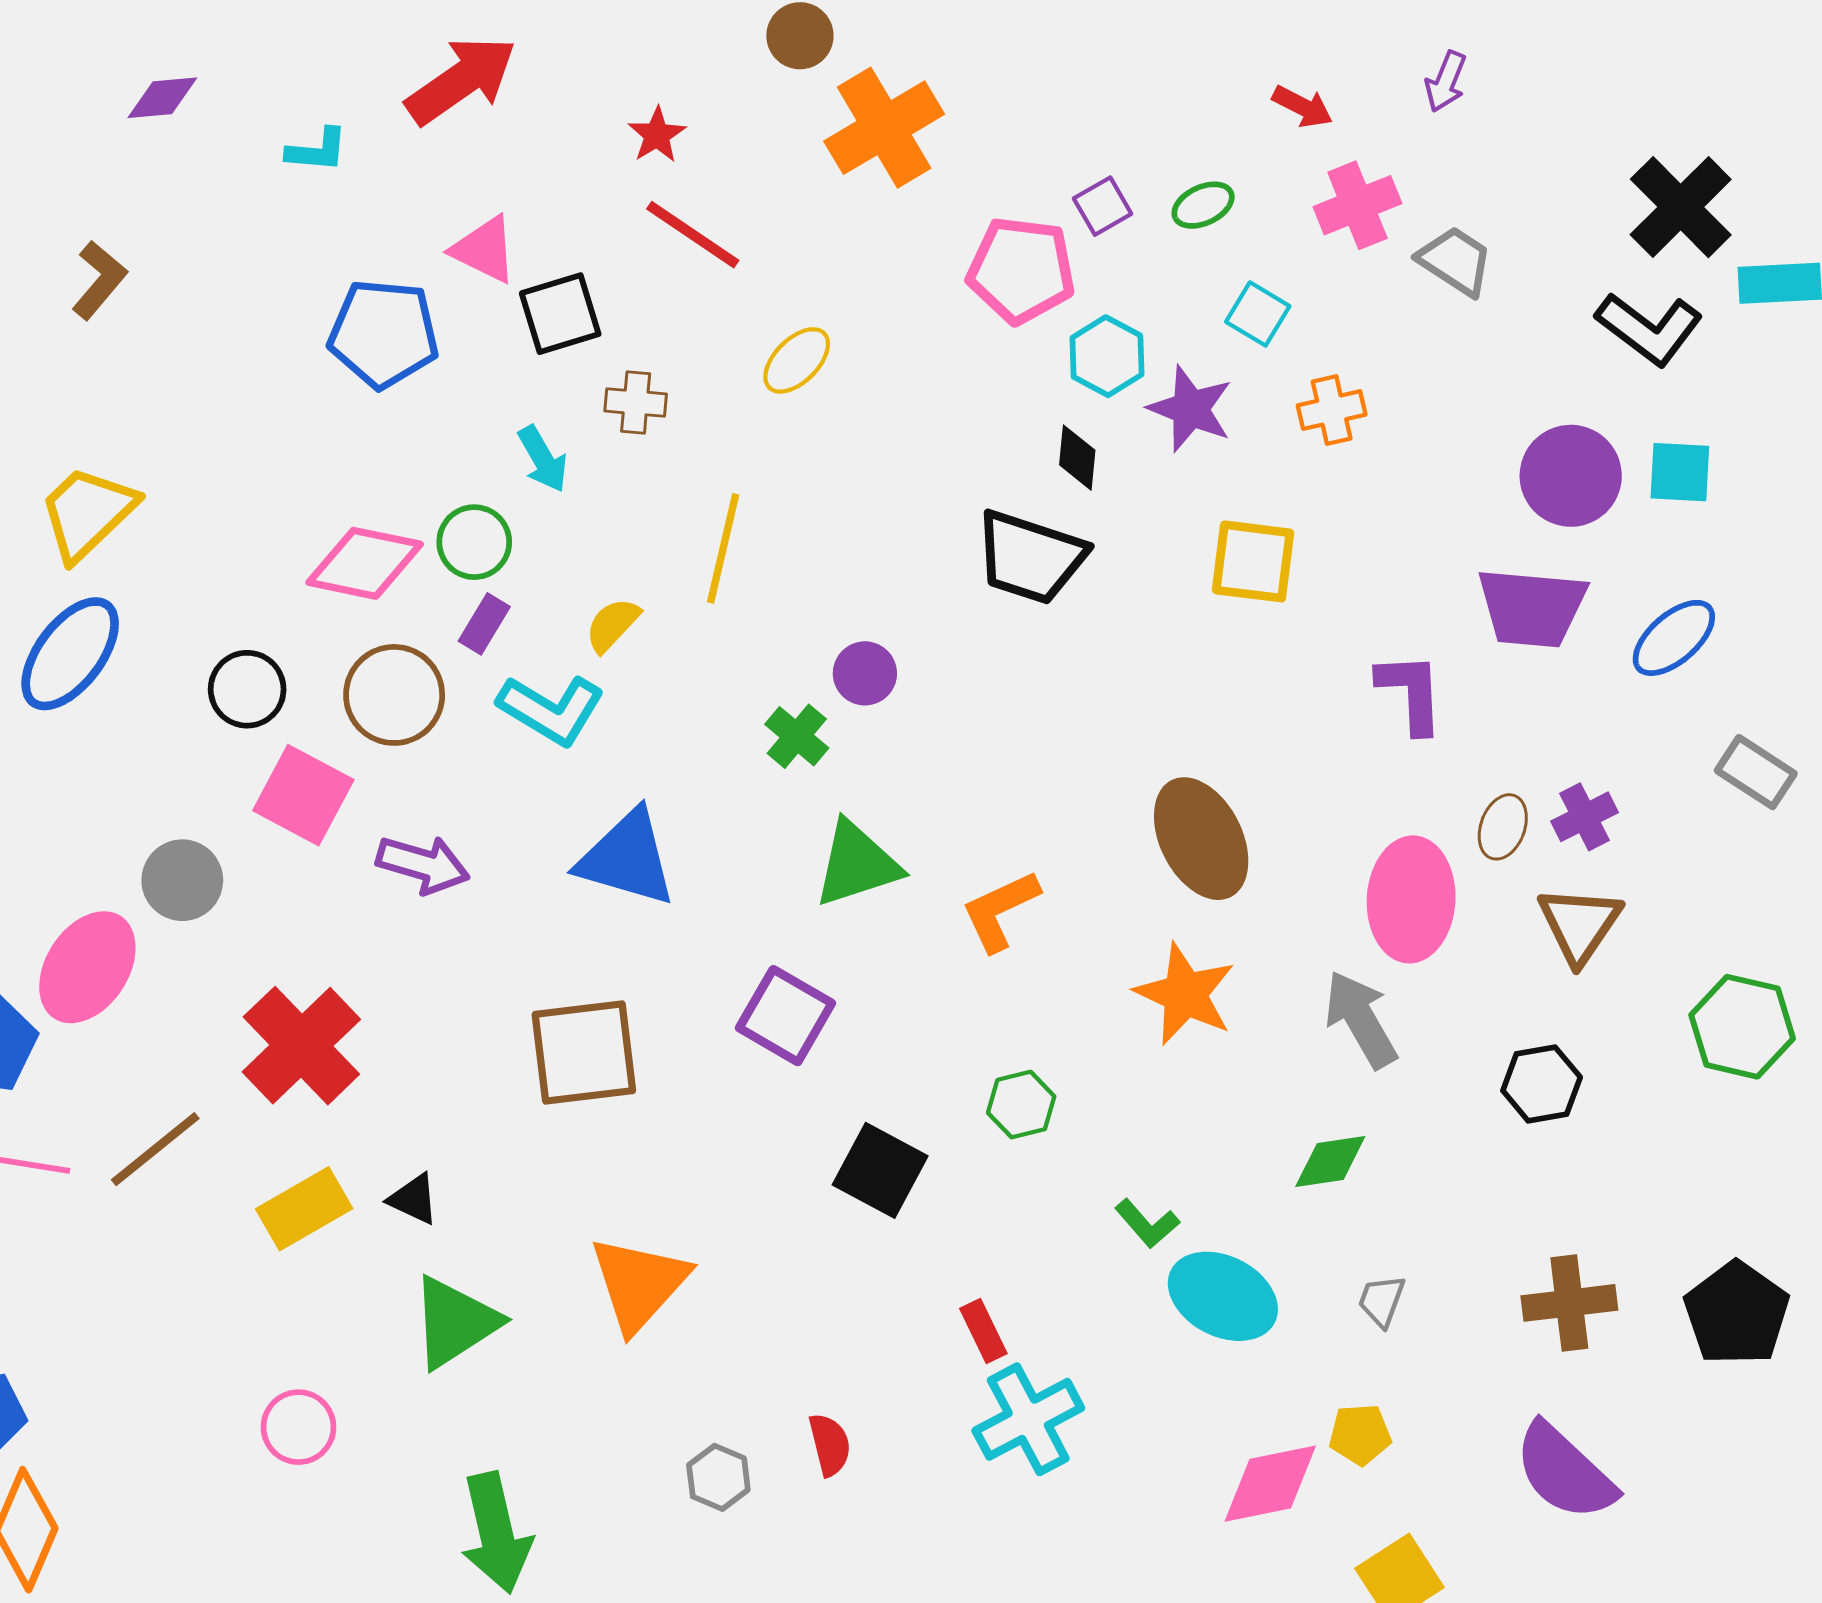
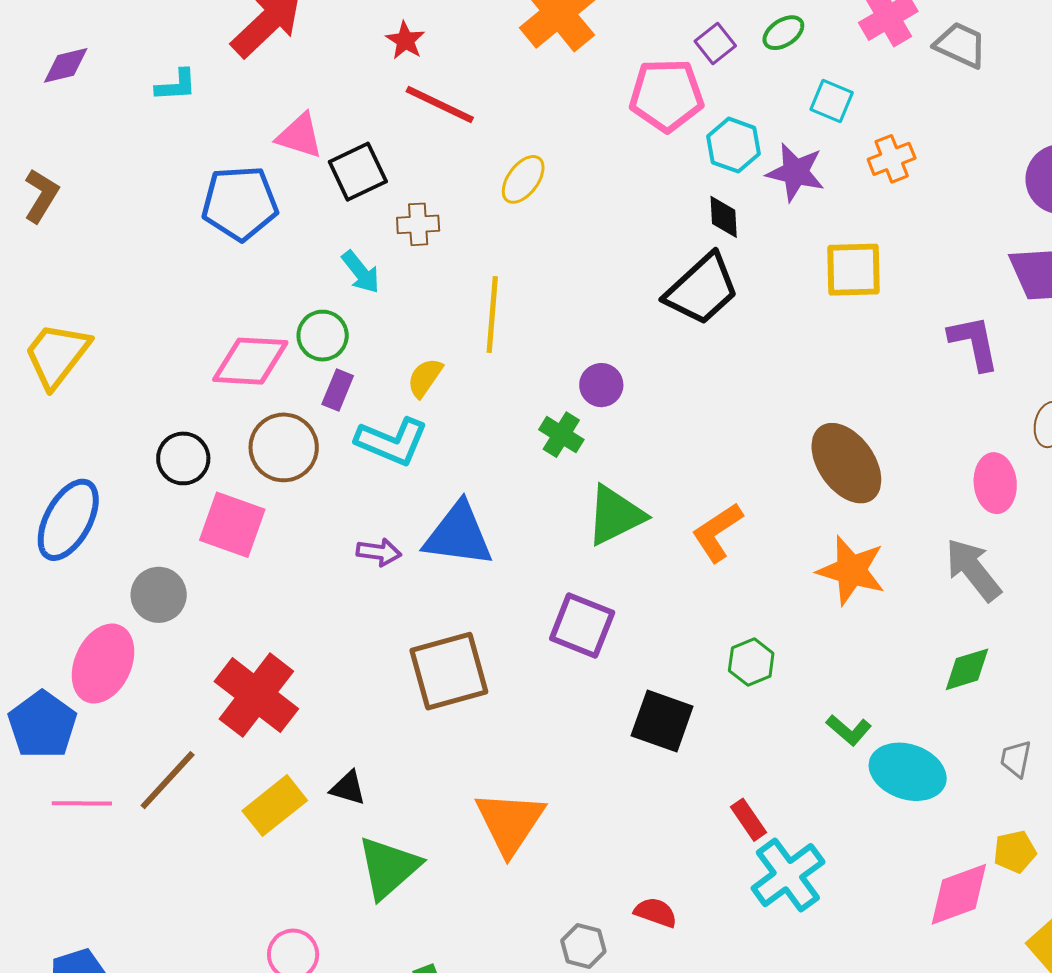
black trapezoid: (1030, 557) -> (702, 289), turned -52
blue ellipse: (70, 654) -> (68, 520), moved
purple arrow: (423, 864) -> (379, 552), moved, size x0.7
pink ellipse: (1411, 899) -> (995, 483), size x0.7
red semicircle: (830, 1445) -> (656, 912), turned -48

